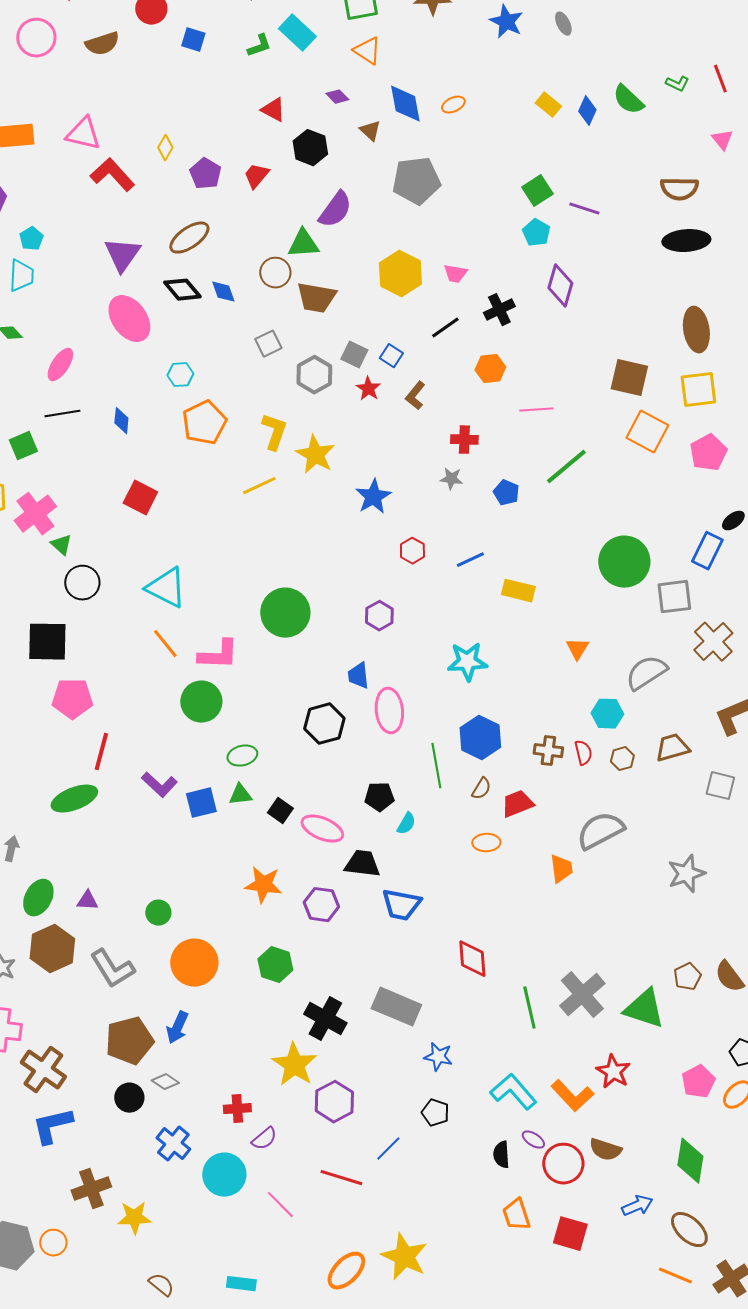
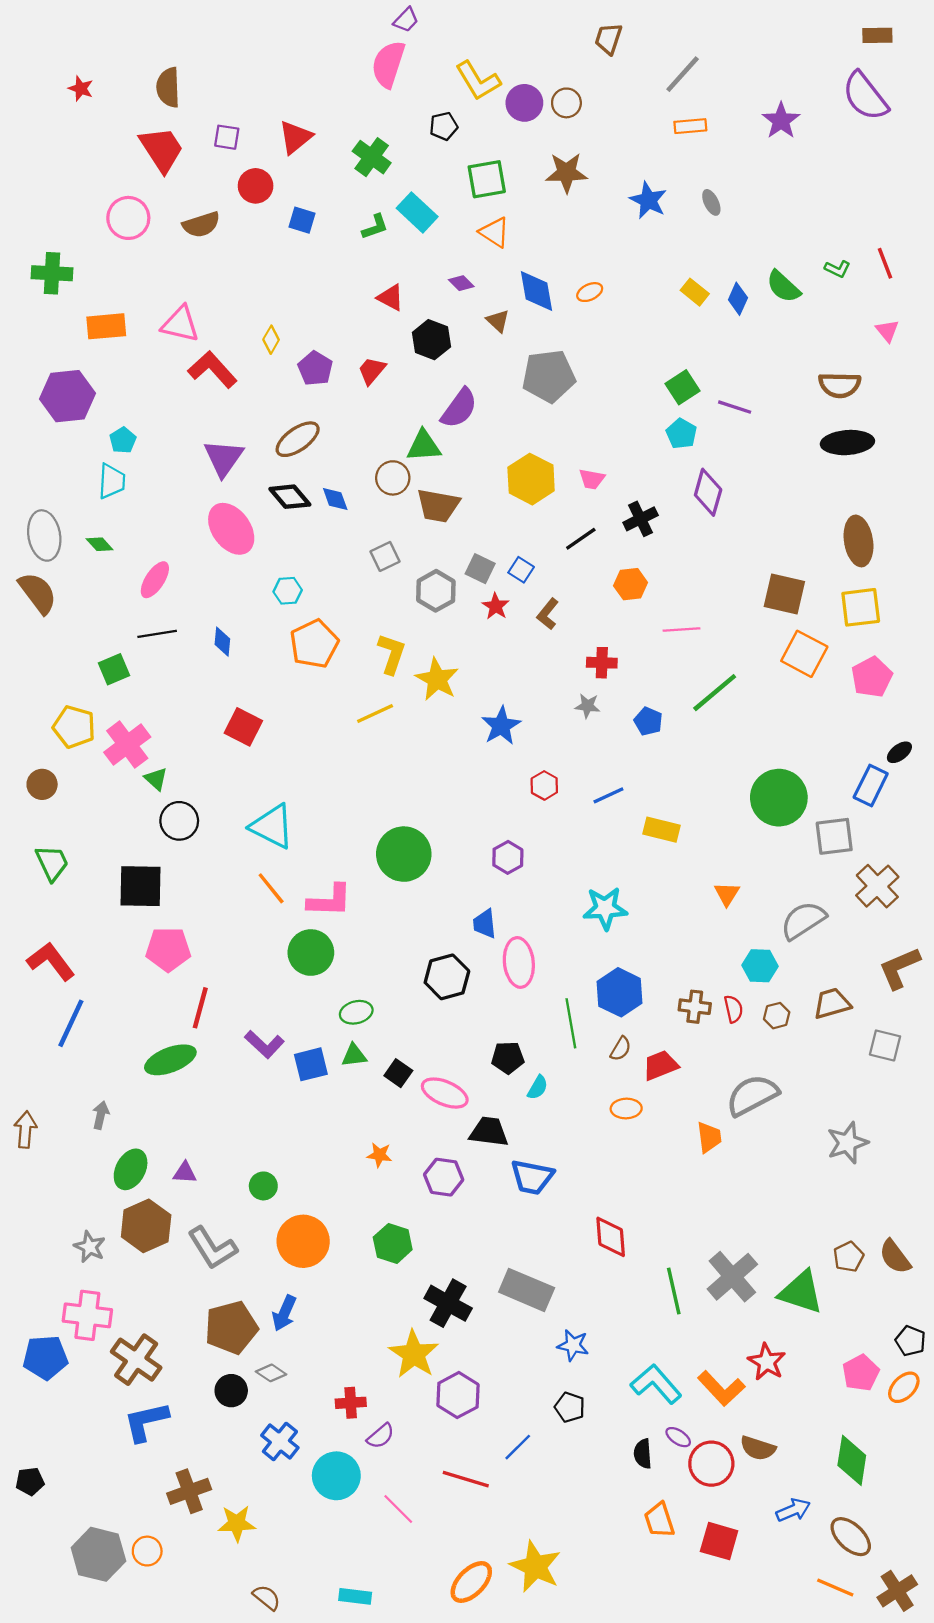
orange star: (263, 885) -> (379, 1155), size x0.6

